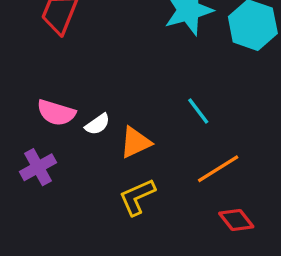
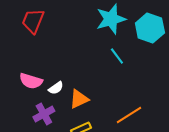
cyan line: (198, 111) -> (117, 56), moved
purple cross: (38, 167) -> (44, 114), moved

